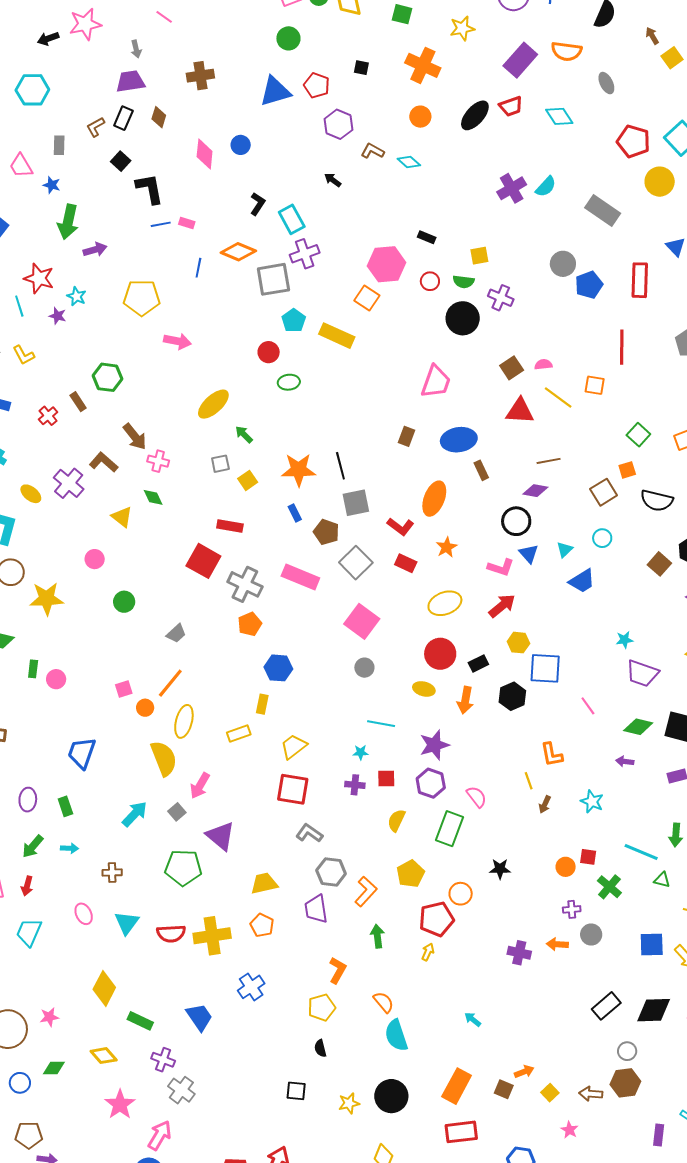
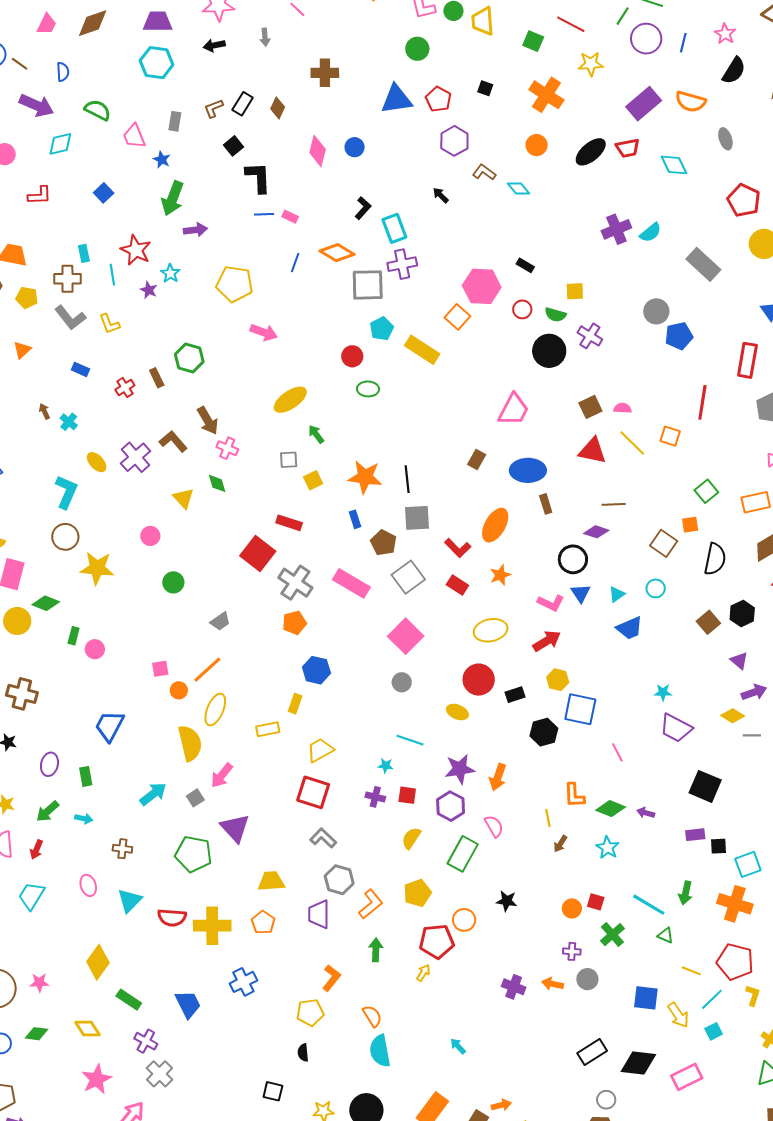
black arrow: (48, 39) -> (214, 45), moved
purple trapezoid: (130, 81) -> (158, 22), moved
red rectangle: (640, 280) -> (747, 360), moved
brown square: (604, 492) -> (664, 543), turned -32
black semicircle: (657, 500) -> (715, 559), turned -100
orange arrow: (465, 700) -> (498, 777), moved
green diamond: (638, 727) -> (611, 809), moved

